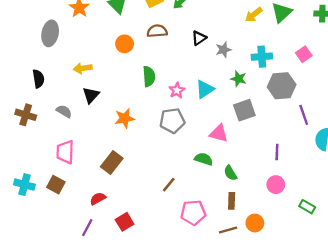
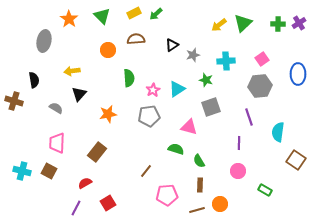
gray hexagon: (282, 86) -> (260, 86), moved
brown cross: (26, 115) -> (14, 101), moved
purple line: (304, 115) -> (249, 117), moved

